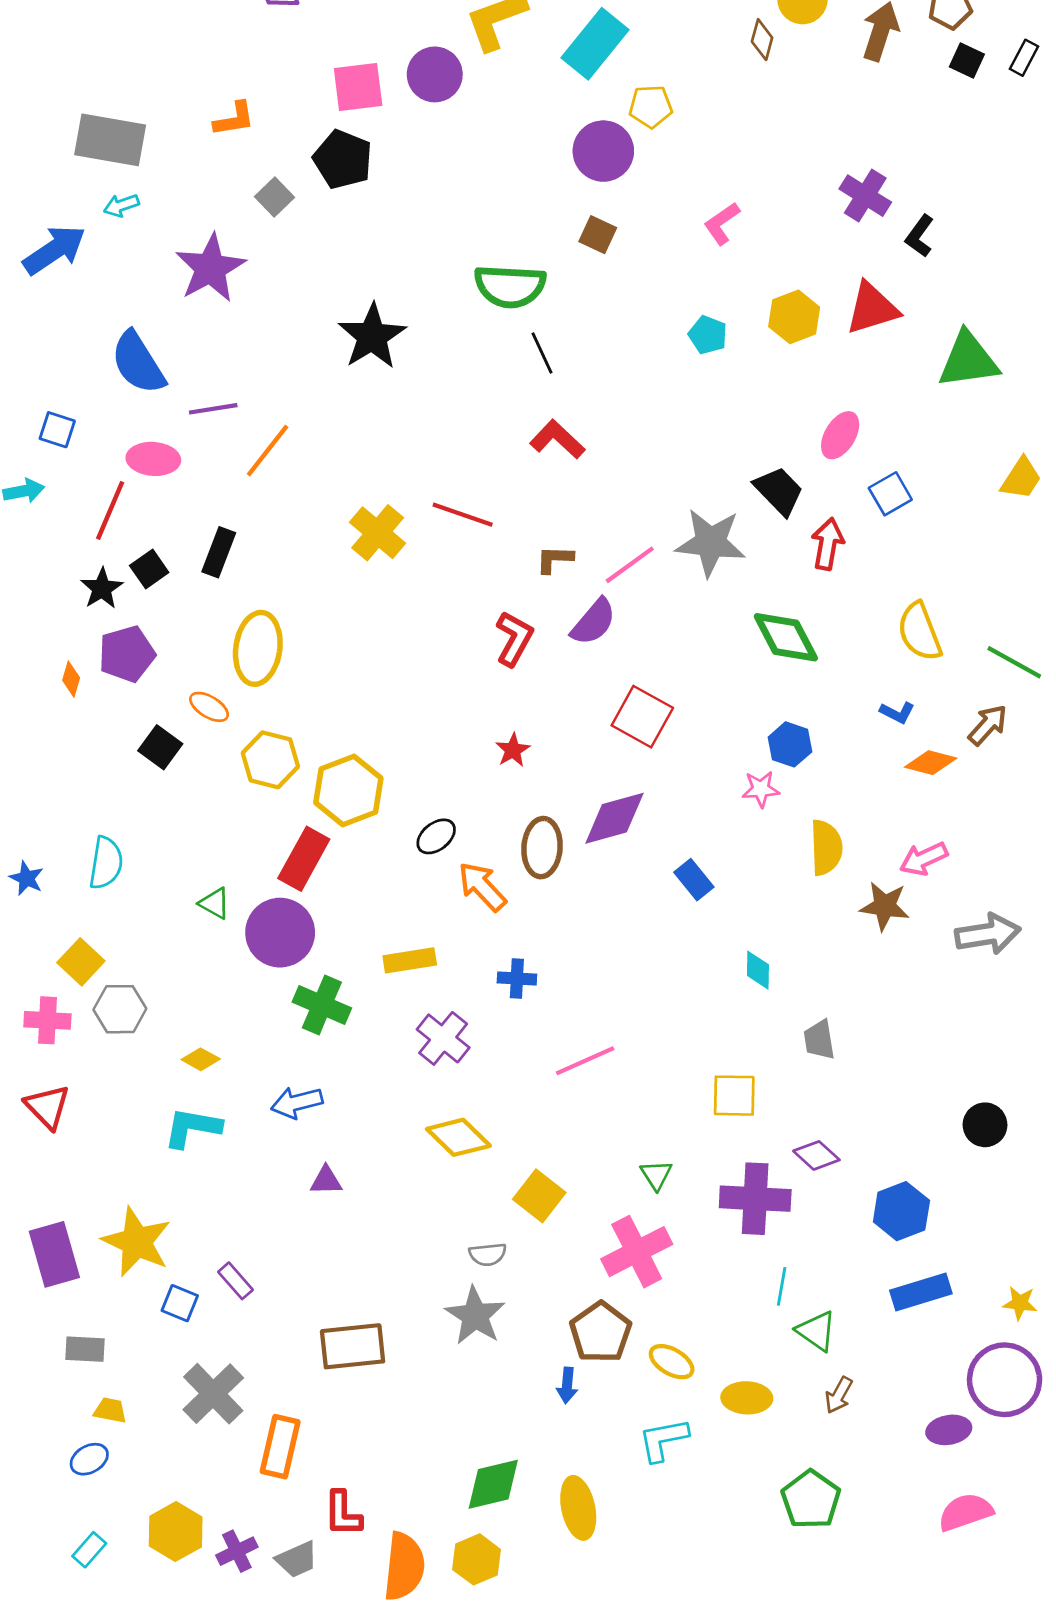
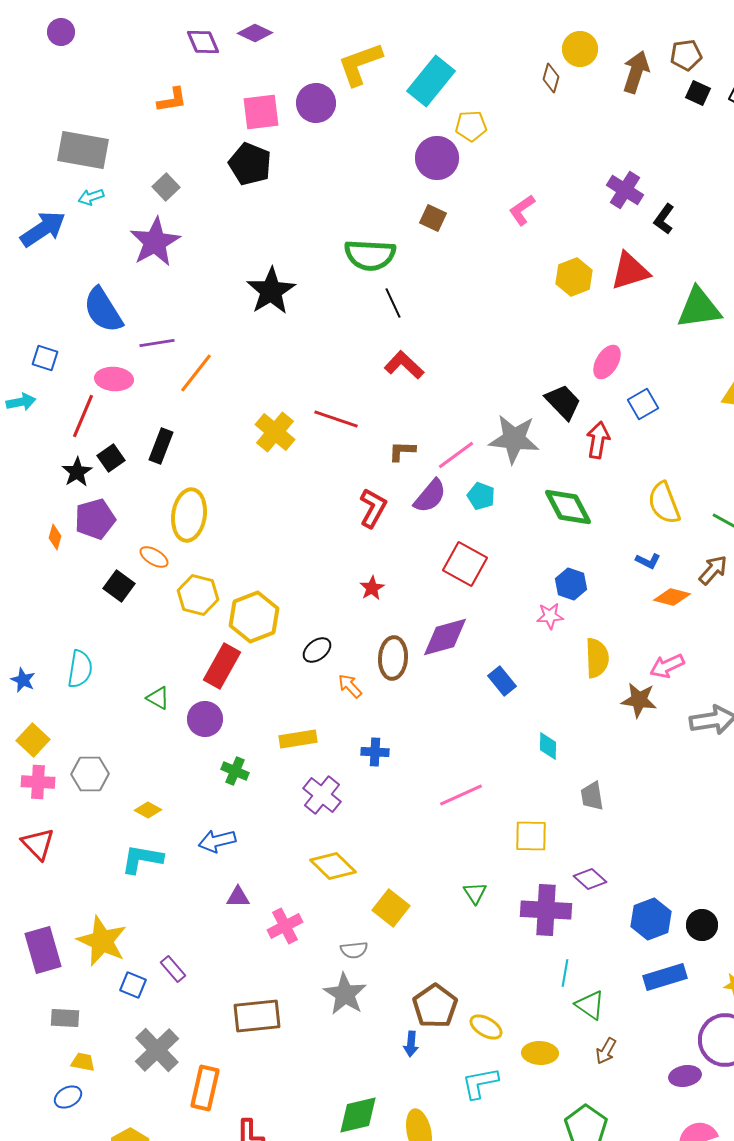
orange L-shape: (234, 119) -> (172, 100), moved
gray square: (275, 197) -> (166, 187), moved
cyan pentagon: (708, 335) -> (481, 496), moved
orange arrow: (482, 887) -> (350, 686), size x0.7
purple circle: (280, 933) -> (205, 719), size x0.7
yellow square: (81, 962) -> (33, 740), moved
green cross: (322, 1005) -> (235, 771), size x0.7
pink line: (585, 1061) -> (461, 795), moved
black circle: (985, 1125) -> (702, 925), moved
pink cross: (637, 1252) -> (285, 926), moved, size x0.7

